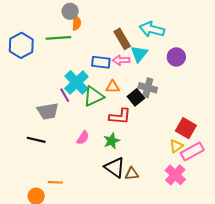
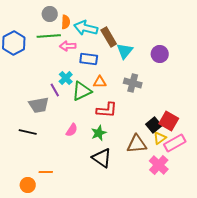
gray circle: (70, 11) -> (50, 14), moved
cyan arrow: (152, 29) -> (86, 28), moved
pink arrow: (121, 60) -> (68, 46), moved
cyan cross: (76, 82) -> (66, 78), size x0.6
black square: (136, 97) -> (154, 125), moved
brown triangle: (132, 174) -> (137, 144), moved, size x1.5

